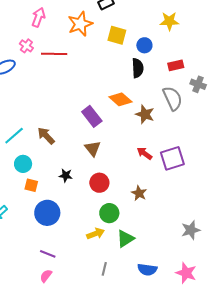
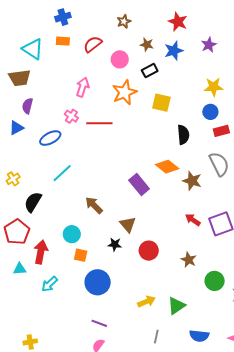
blue circle: (144, 45) -> (210, 112), moved
cyan line: (14, 136) -> (62, 173), moved
brown triangle: (93, 148) -> (128, 224), moved
green circle: (109, 213) -> (215, 281), moved

